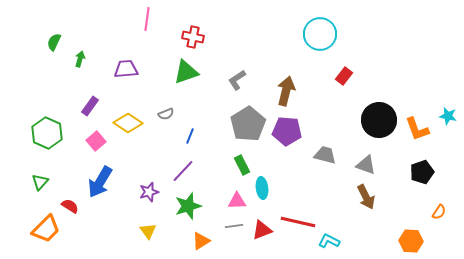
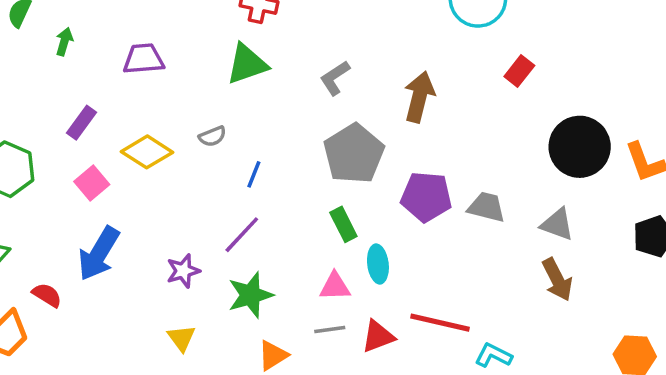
purple pentagon: (287, 131) -> (426, 197), moved

